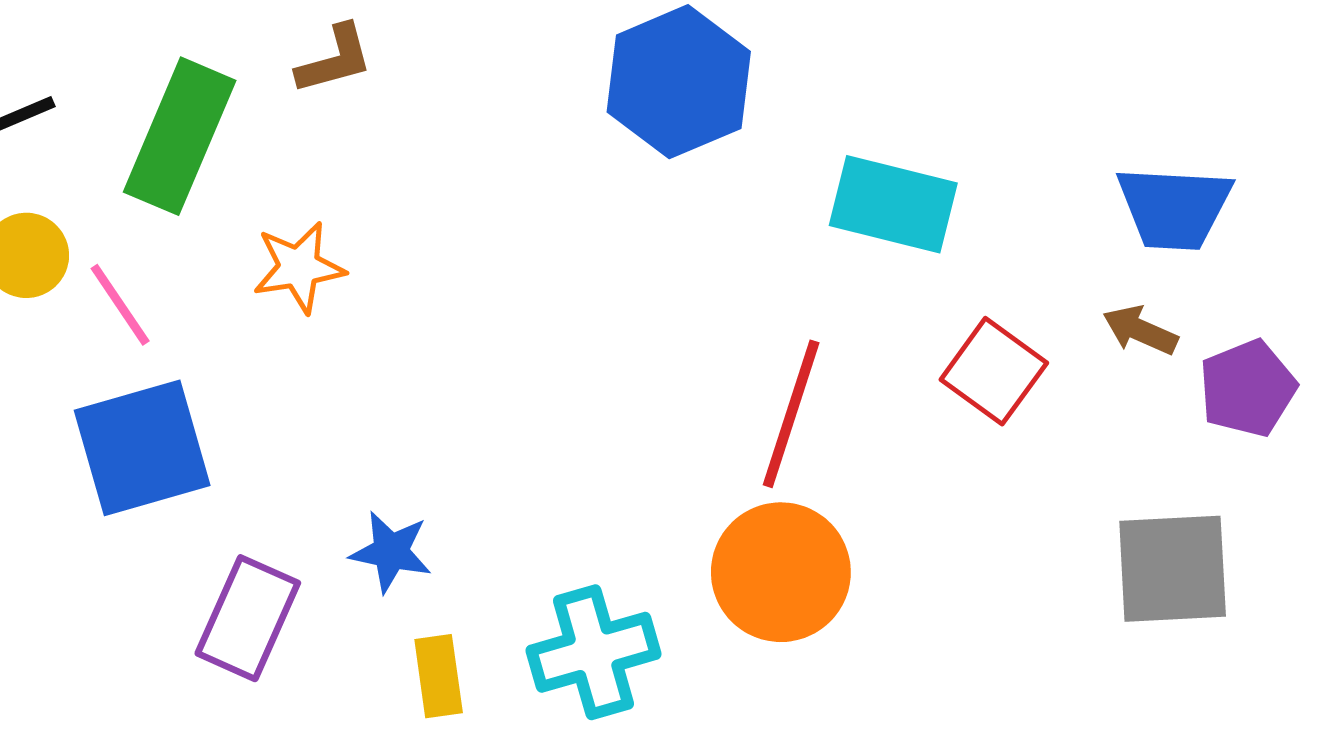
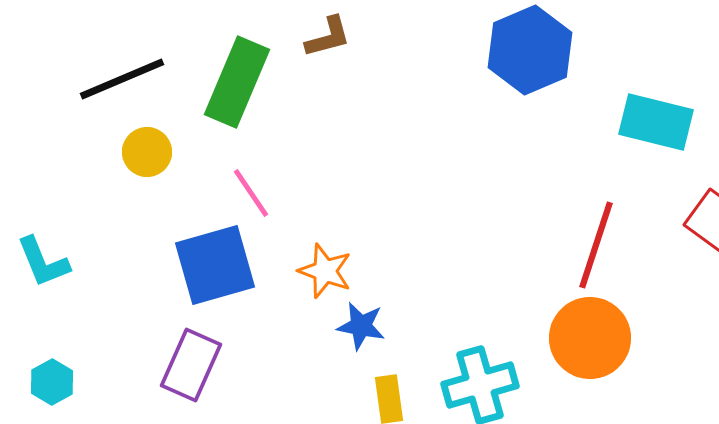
orange star: (299, 267) -> (325, 271), moved, turned 30
pink line: (120, 305) -> (251, 193), moved
purple rectangle: (248, 618) -> (191, 365), moved

